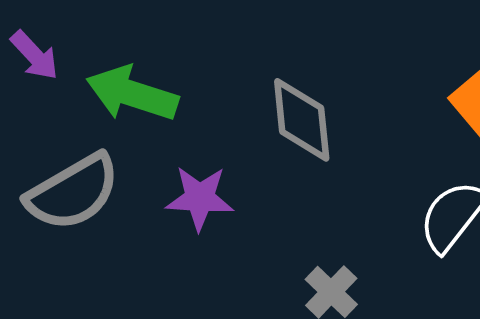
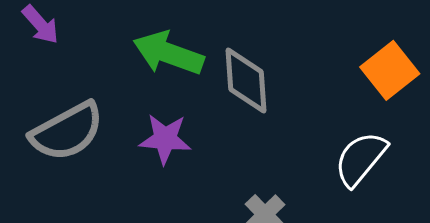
green arrow: (132, 94) -> (168, 53), moved

